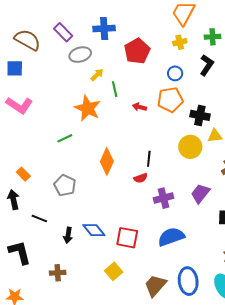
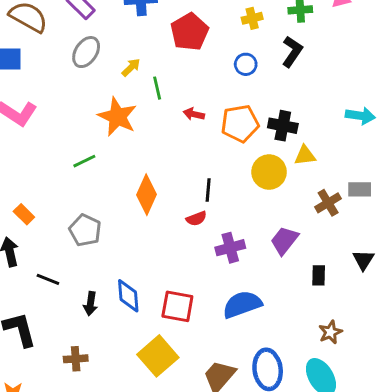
gray ellipse: (80, 55) -> (86, 52), moved, turned -40
orange pentagon: (170, 100) -> (240, 123), moved
blue diamond: (94, 230) -> (128, 296), turned 35
yellow square: (114, 271) -> (158, 356), size x1.5

